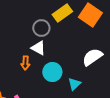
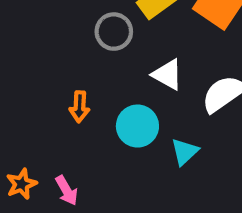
white triangle: (38, 48) -> (168, 74), moved

